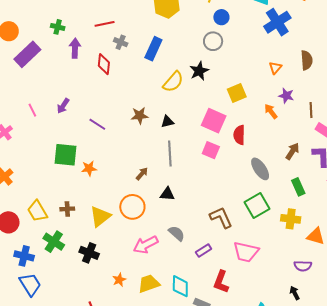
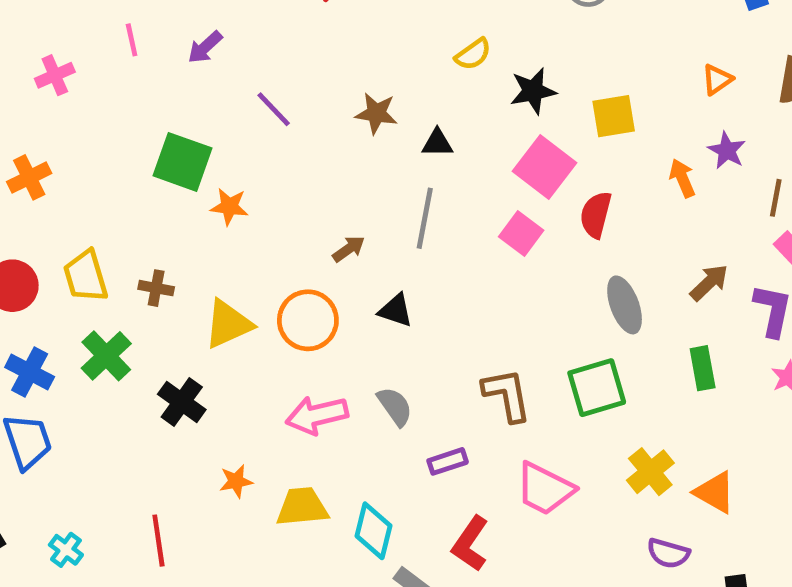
black star: (199, 71) -> (533, 91), moved
yellow semicircle: (173, 82) -> (473, 54), size x0.7
yellow cross: (291, 219) -> (650, 472), moved, turned 30

